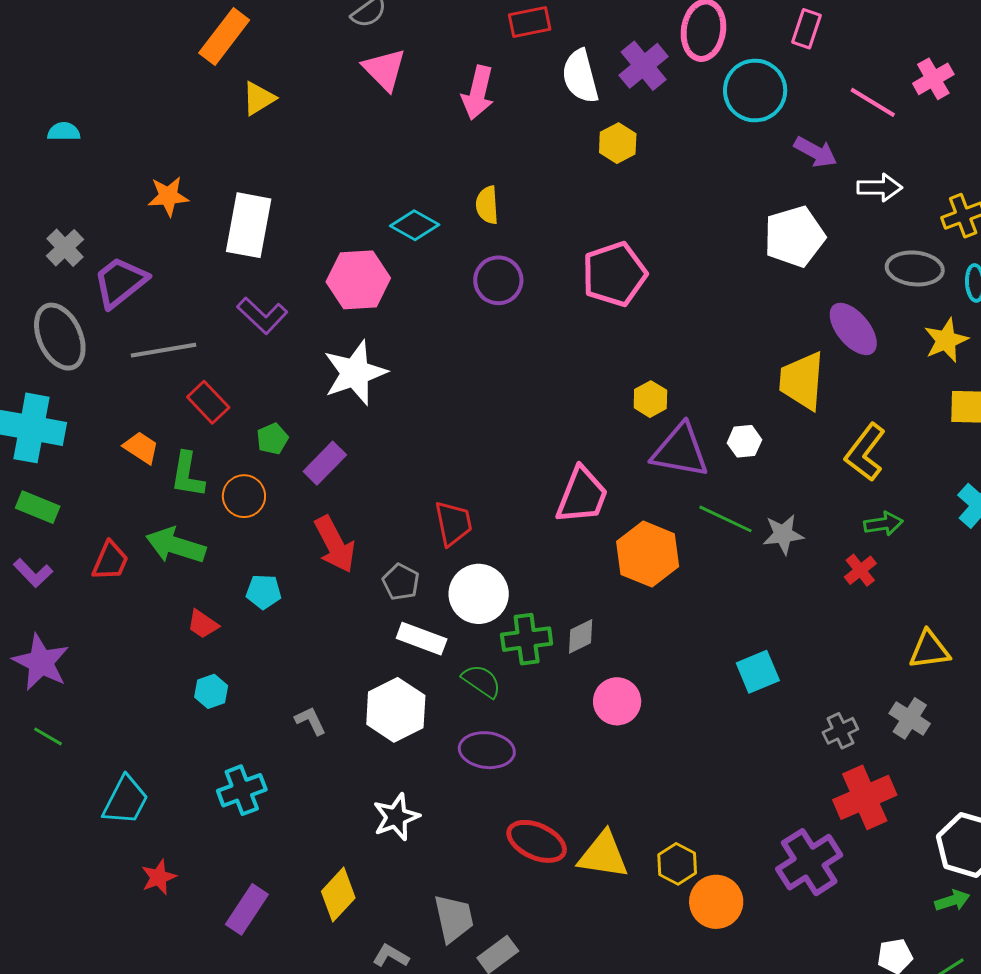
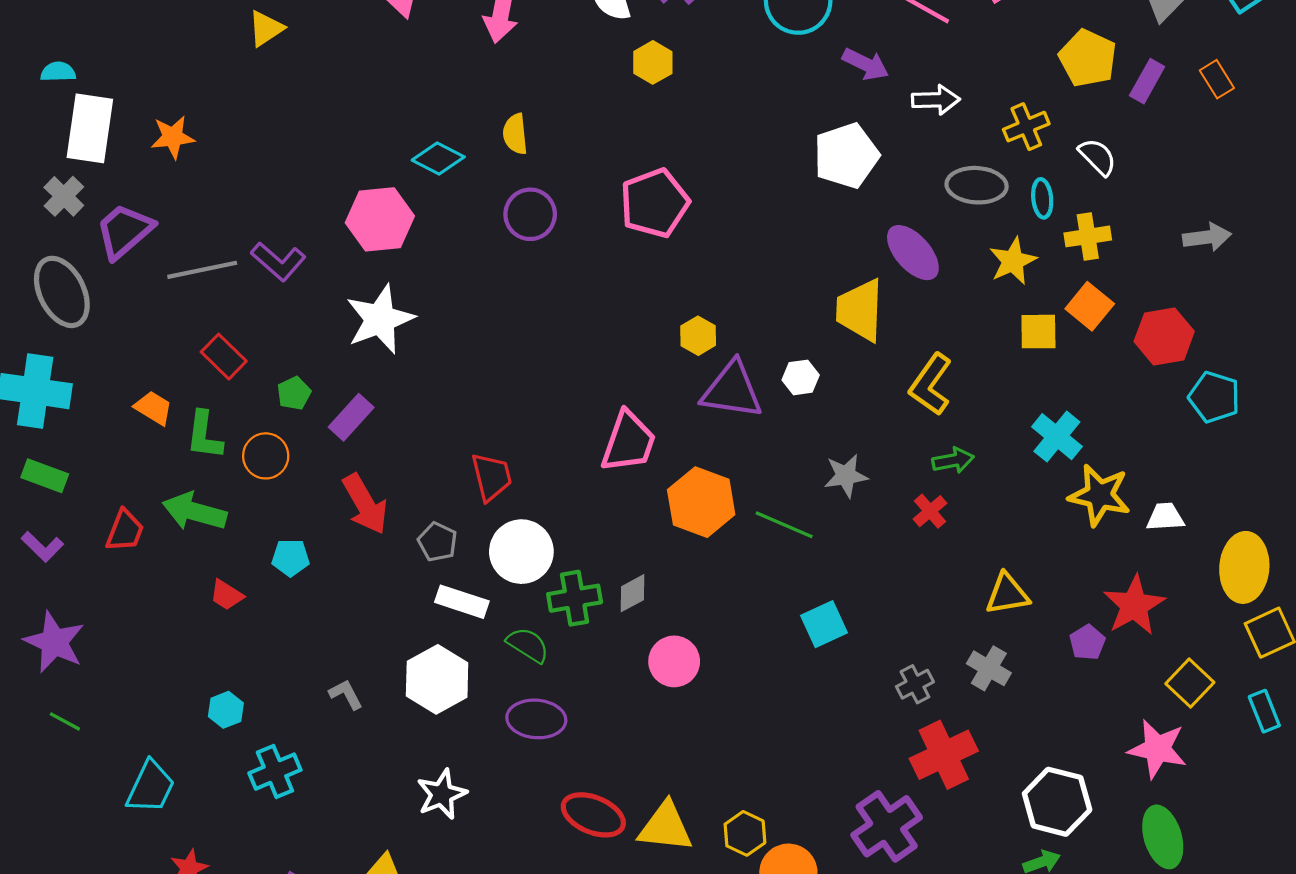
white rectangle: (249, 225) -> (90, 128), moved
gray line: (163, 350) -> (202, 270), moved
green line: (726, 519) -> (784, 525), moved
cyan hexagon: (211, 691) -> (226, 710), moved

